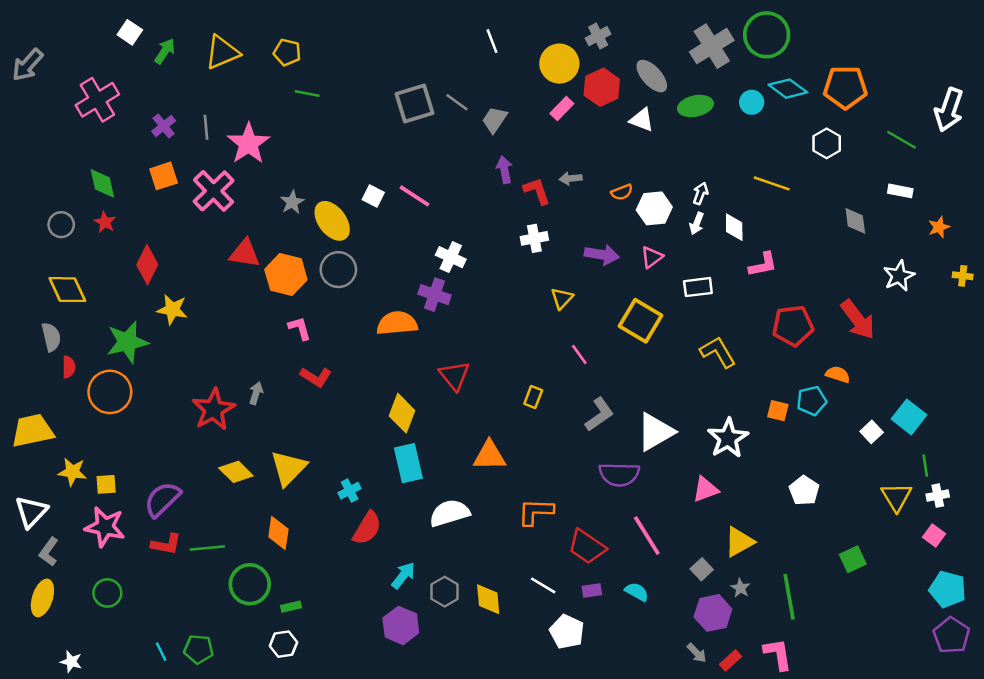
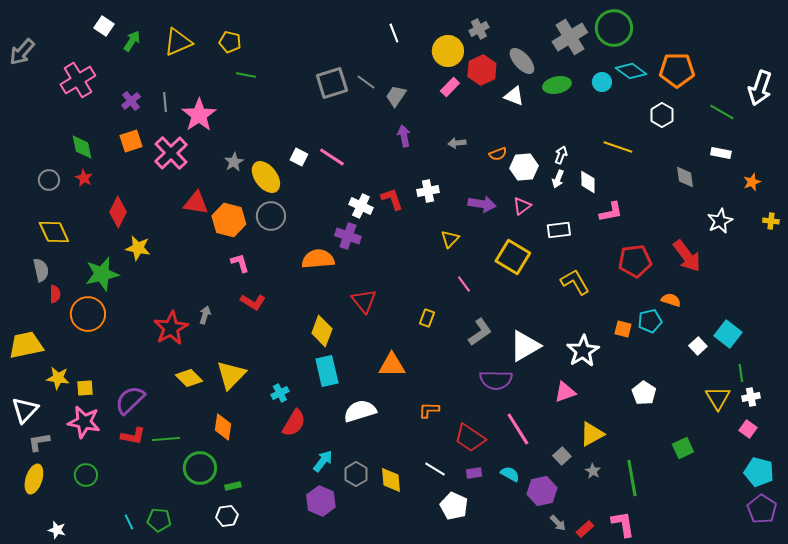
red L-shape: (537, 191) -> (392, 199), moved
orange L-shape: (536, 512) -> (429, 410), size x0.7
gray L-shape: (49, 552) -> (39, 442), turned 45
purple hexagon: (713, 613) -> (542, 491), moved

